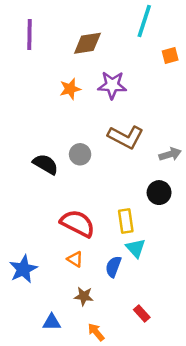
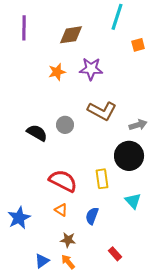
black circle: (159, 193) -> (129, 156), size x1.5
cyan triangle: (136, 248) -> (133, 201), moved
blue triangle: (52, 322) -> (42, 261), turned -35
orange arrow: (96, 332) -> (68, 262), moved

